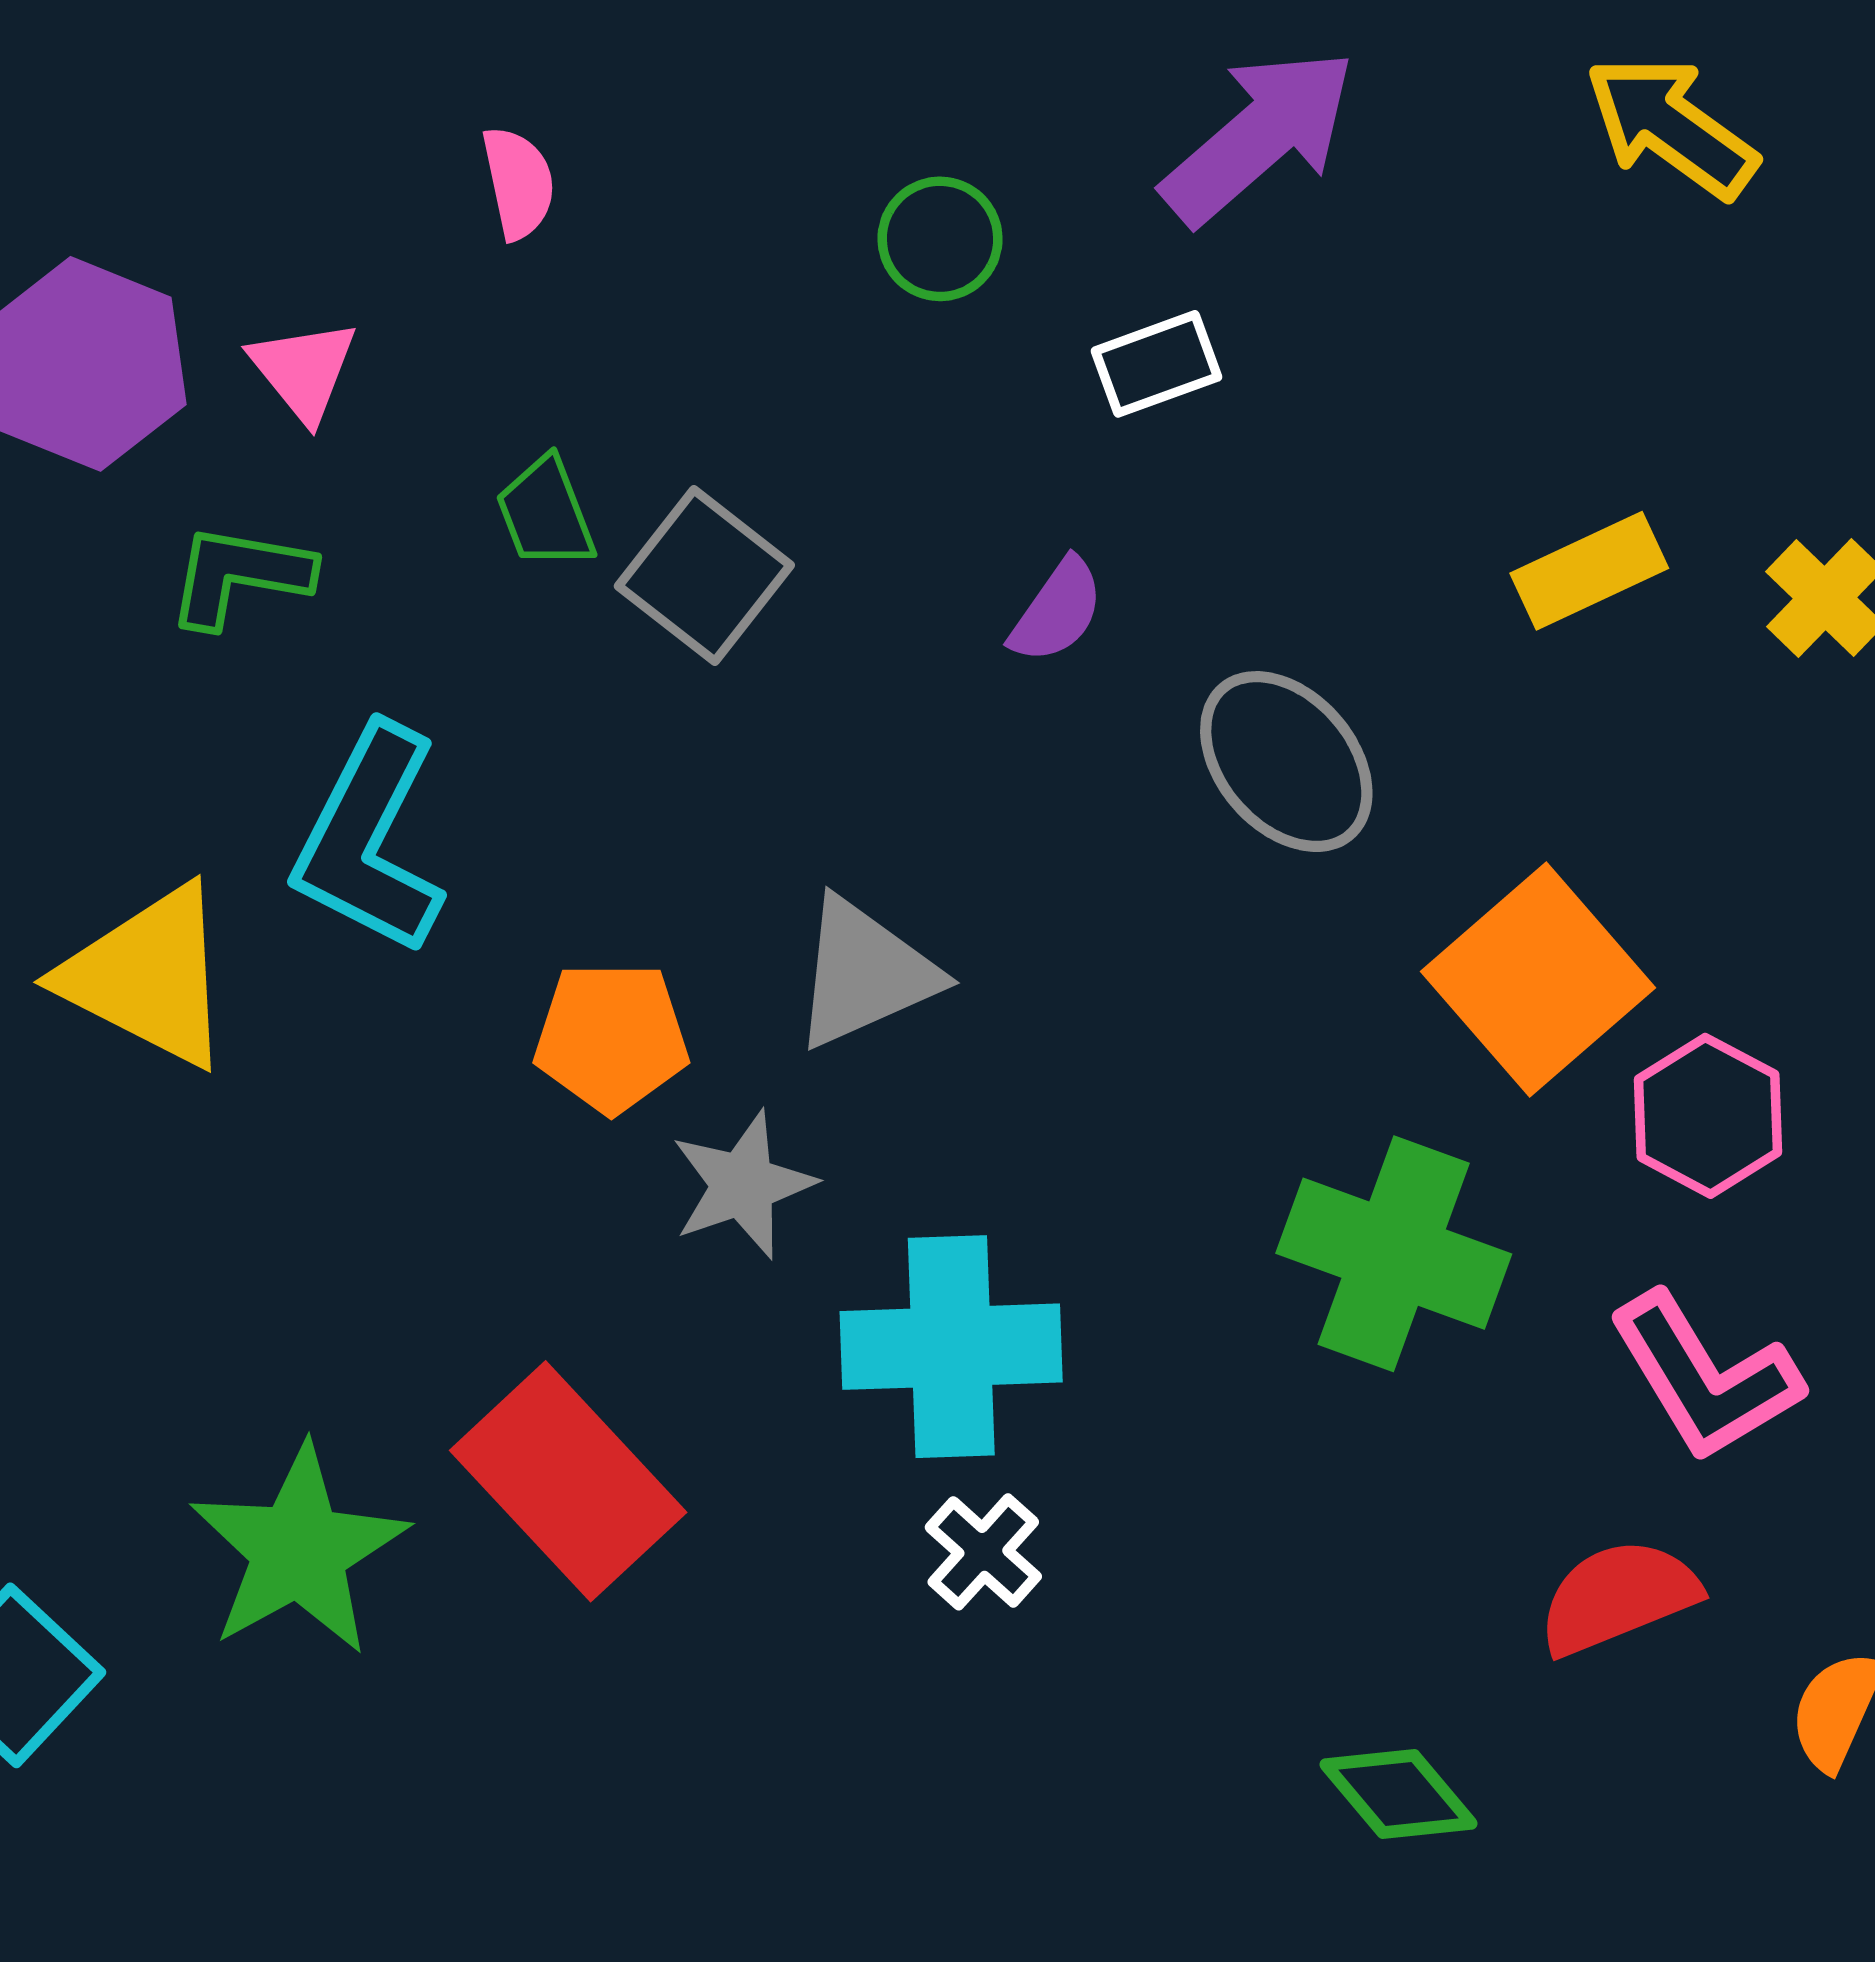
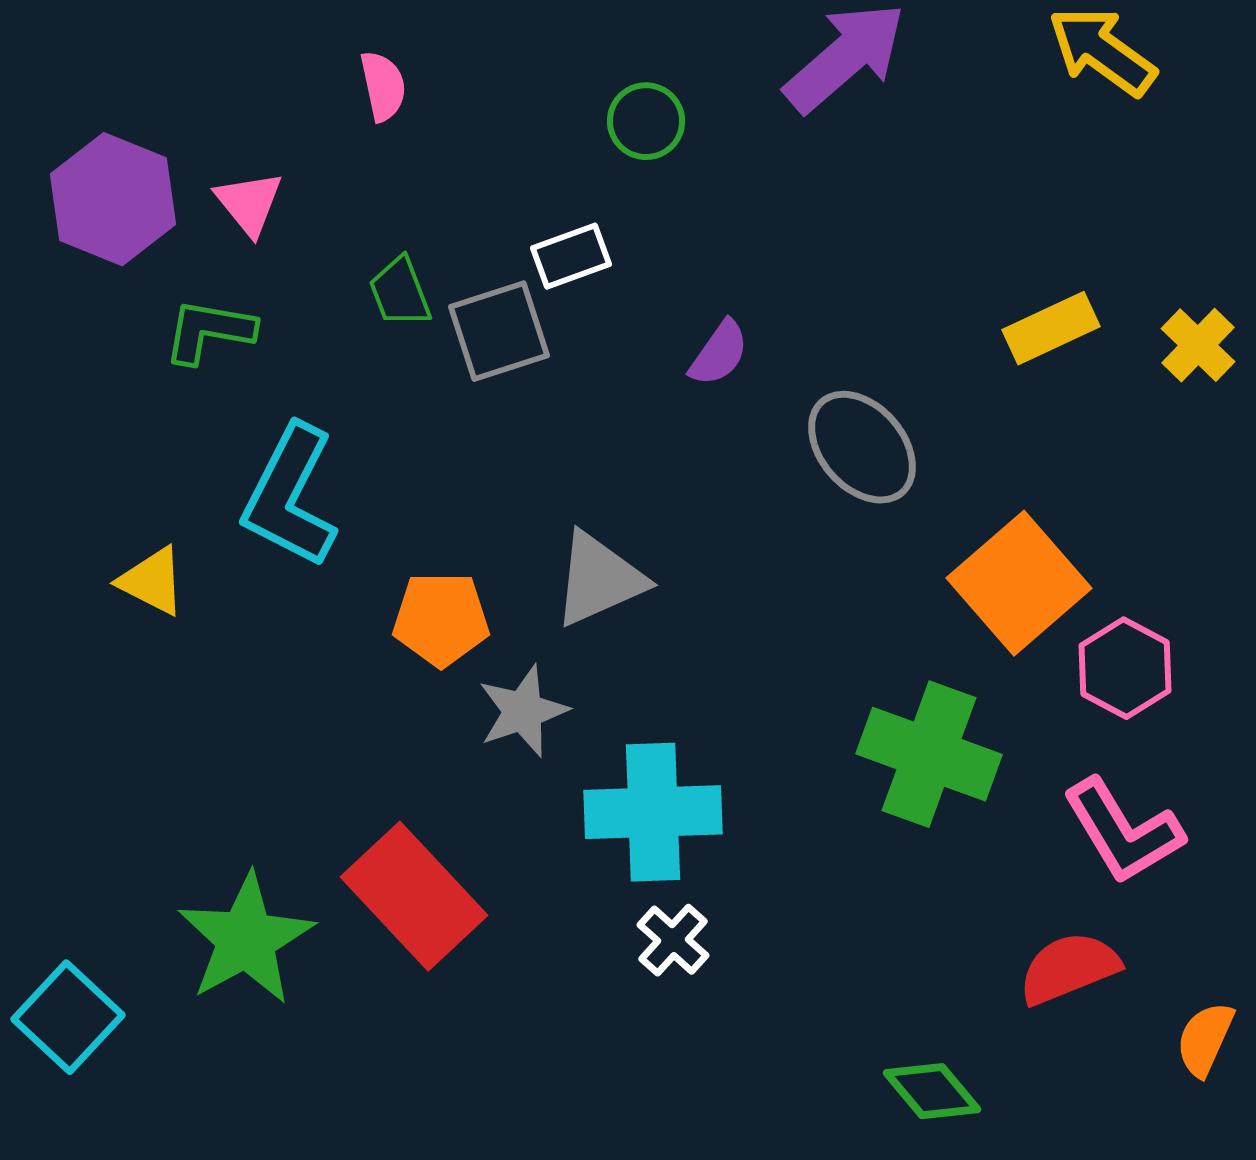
white rectangle: (1156, 364) -> (571, 256), moved
gray square: (704, 576) -> (499, 331), turned 34
yellow triangle: (148, 976) -> (152, 581), size x0.6

